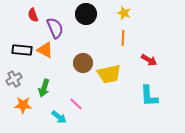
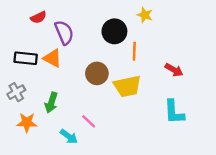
black circle: (86, 14) -> (114, 31), moved
red semicircle: (33, 15) -> (38, 17), turned -96
orange line: (123, 38) -> (134, 51), moved

